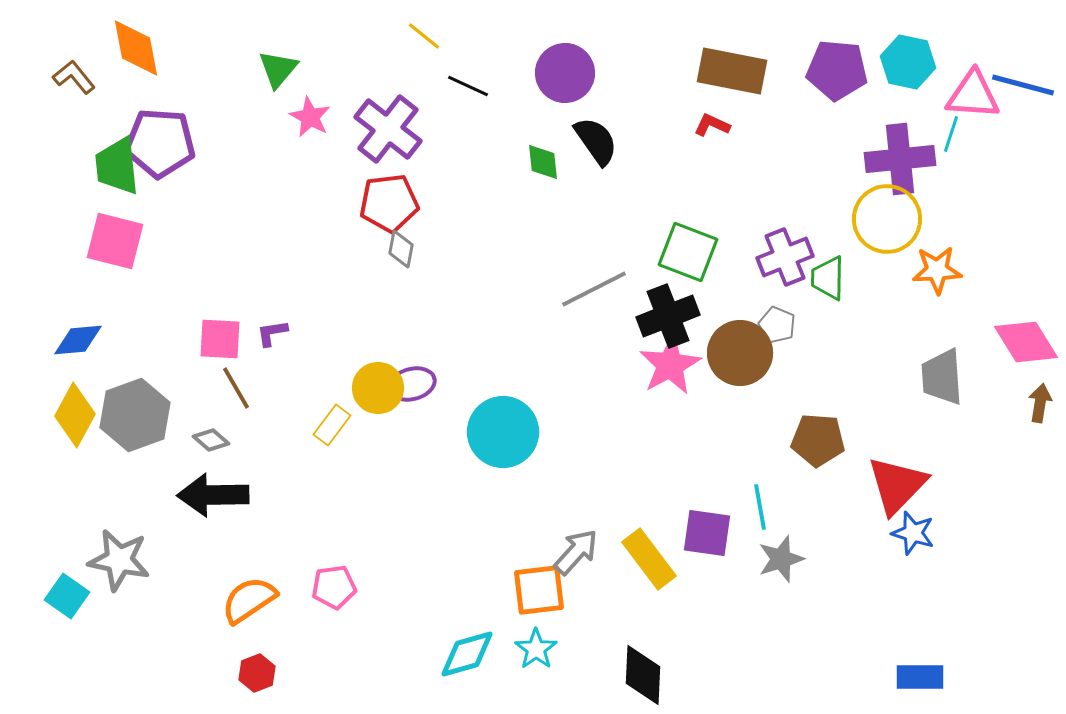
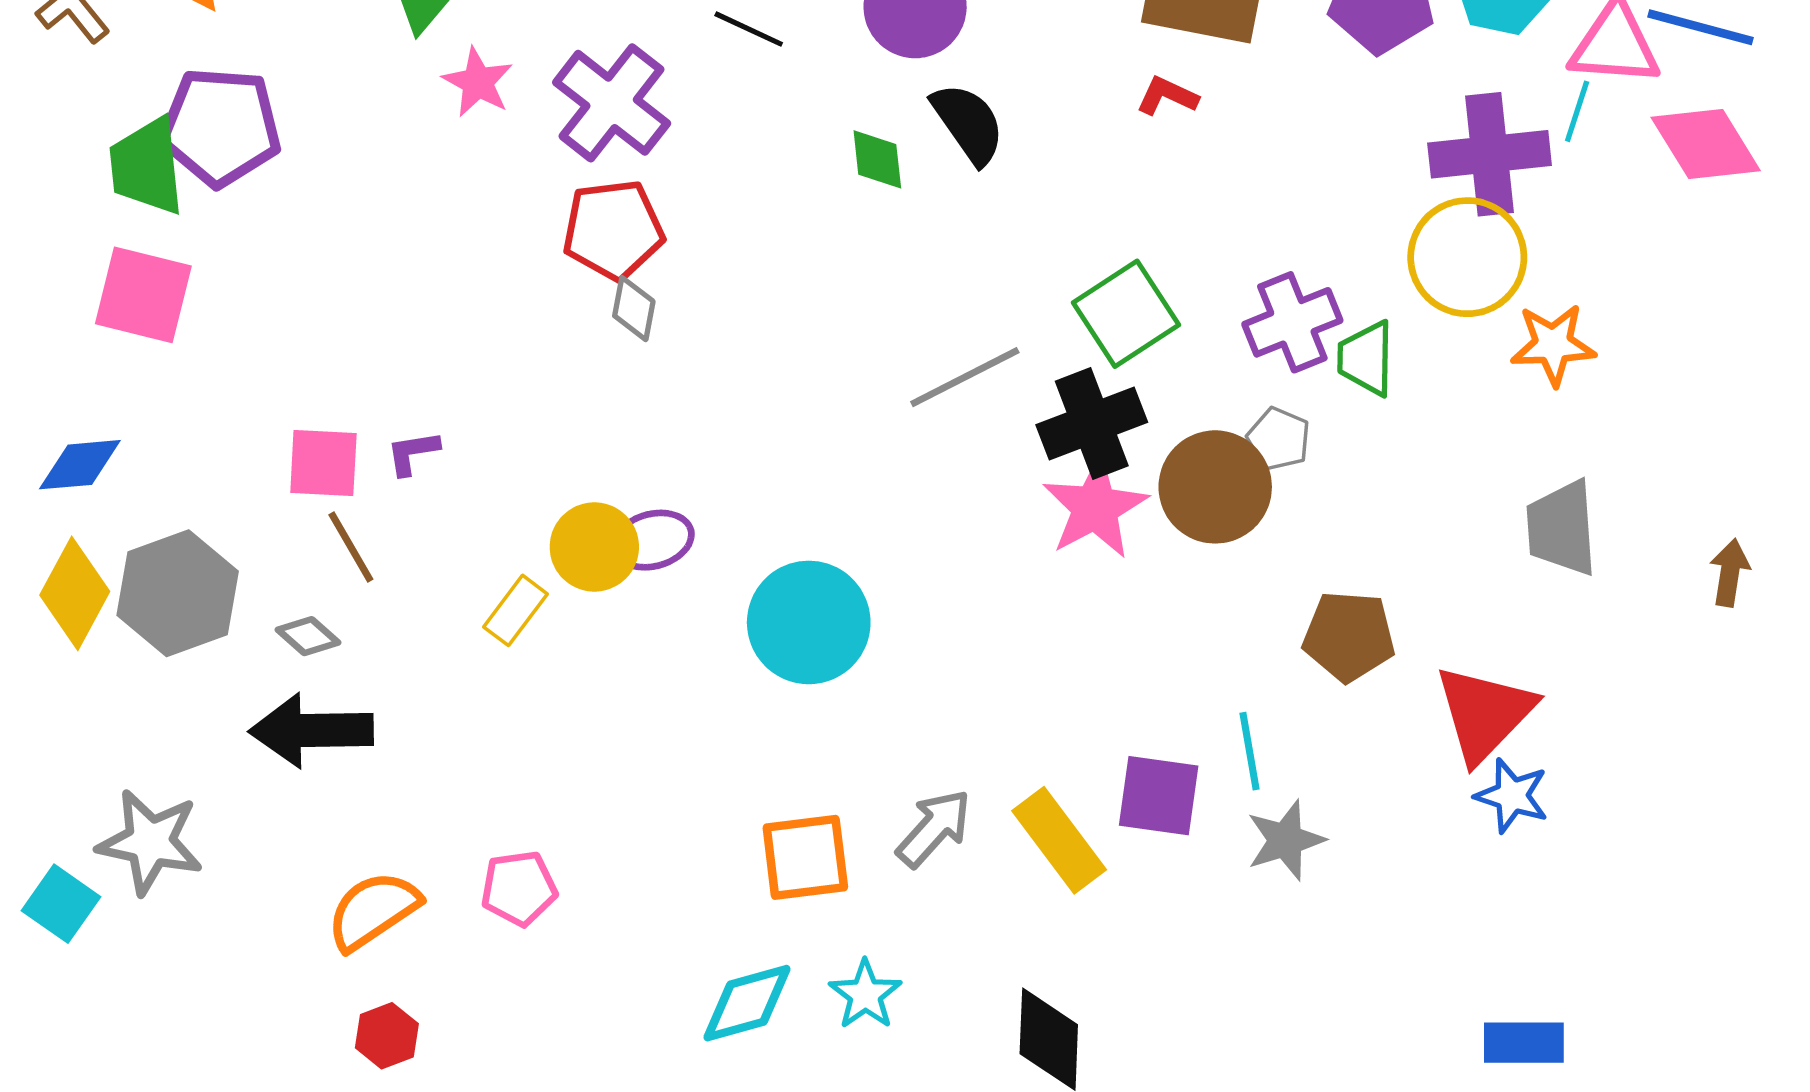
green square: (688, 252) -> (1126, 314), turned 36
pink diamond: (1026, 342) -> (1706, 144), moved
orange square: (539, 590) -> (805, 857), moved

